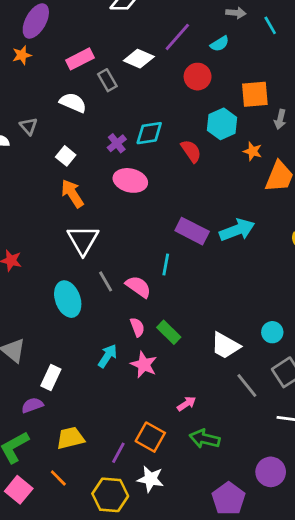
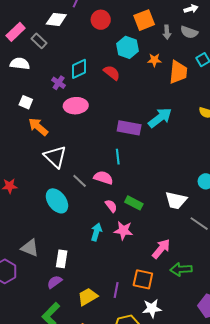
pink arrow: (187, 404) -> (161, 249), size x1.5
purple line: (118, 453) -> (116, 290), moved

